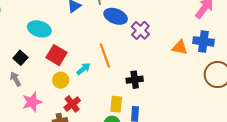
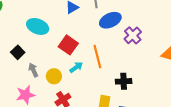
blue ellipse: (116, 16) -> (110, 20), turned -50
red square: (57, 55) -> (68, 45), moved
gray arrow: (15, 79) -> (33, 70), moved

